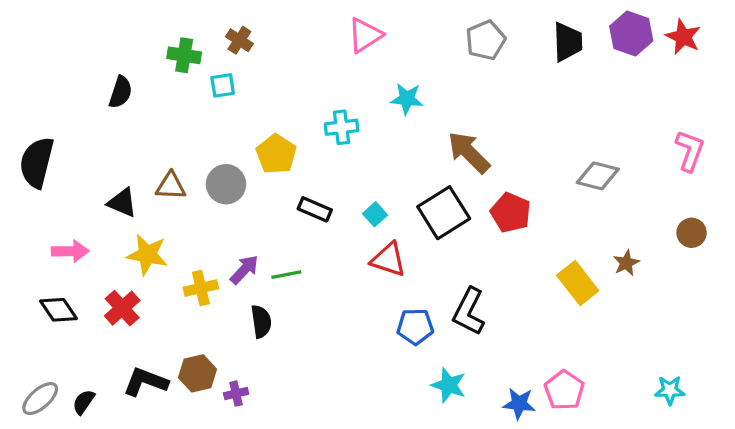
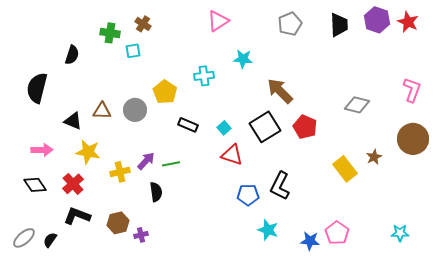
black semicircle: (37, 162) -> (37, 88), moved
brown circle: (692, 233) -> (413, 139), size x1.8
black L-shape: (146, 382) -> (77, 216), moved

